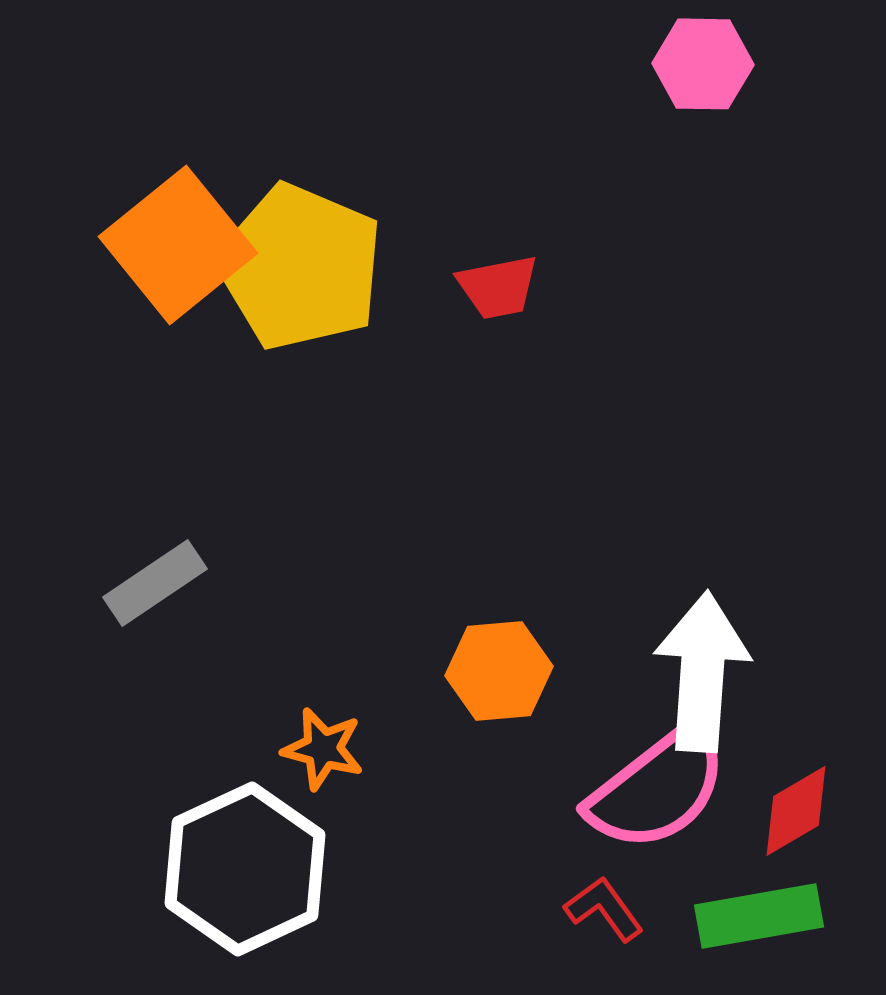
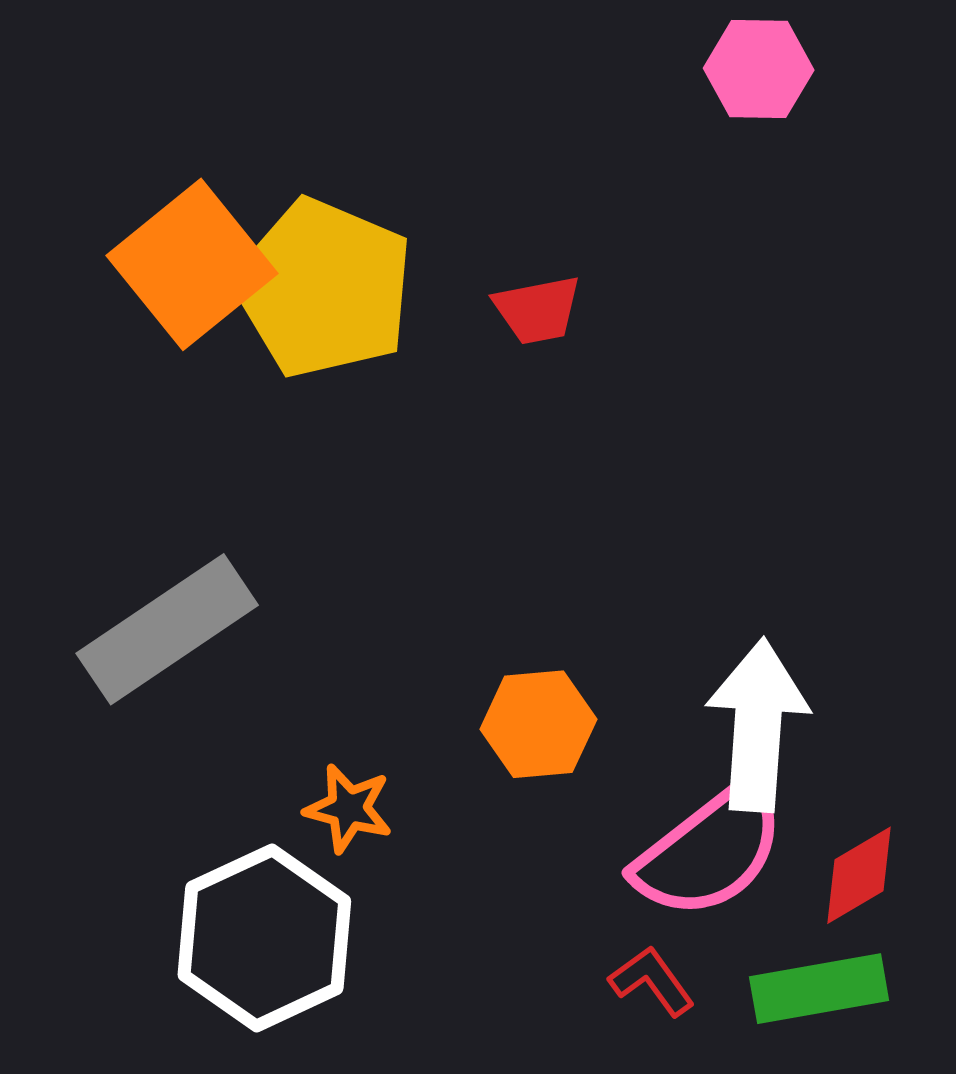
gray rectangle: (155, 583) -> (167, 629), size x1.6

